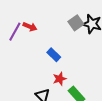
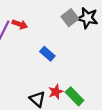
red star: (60, 79) -> (56, 92), moved

